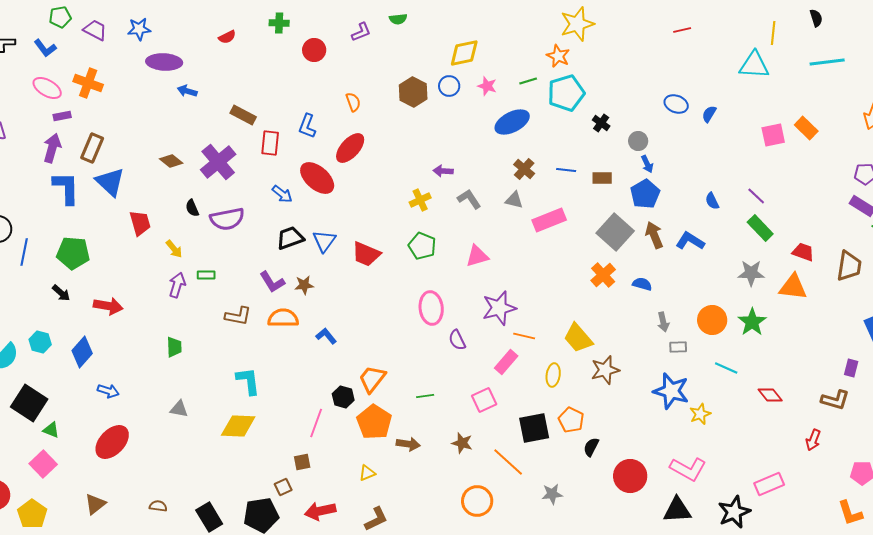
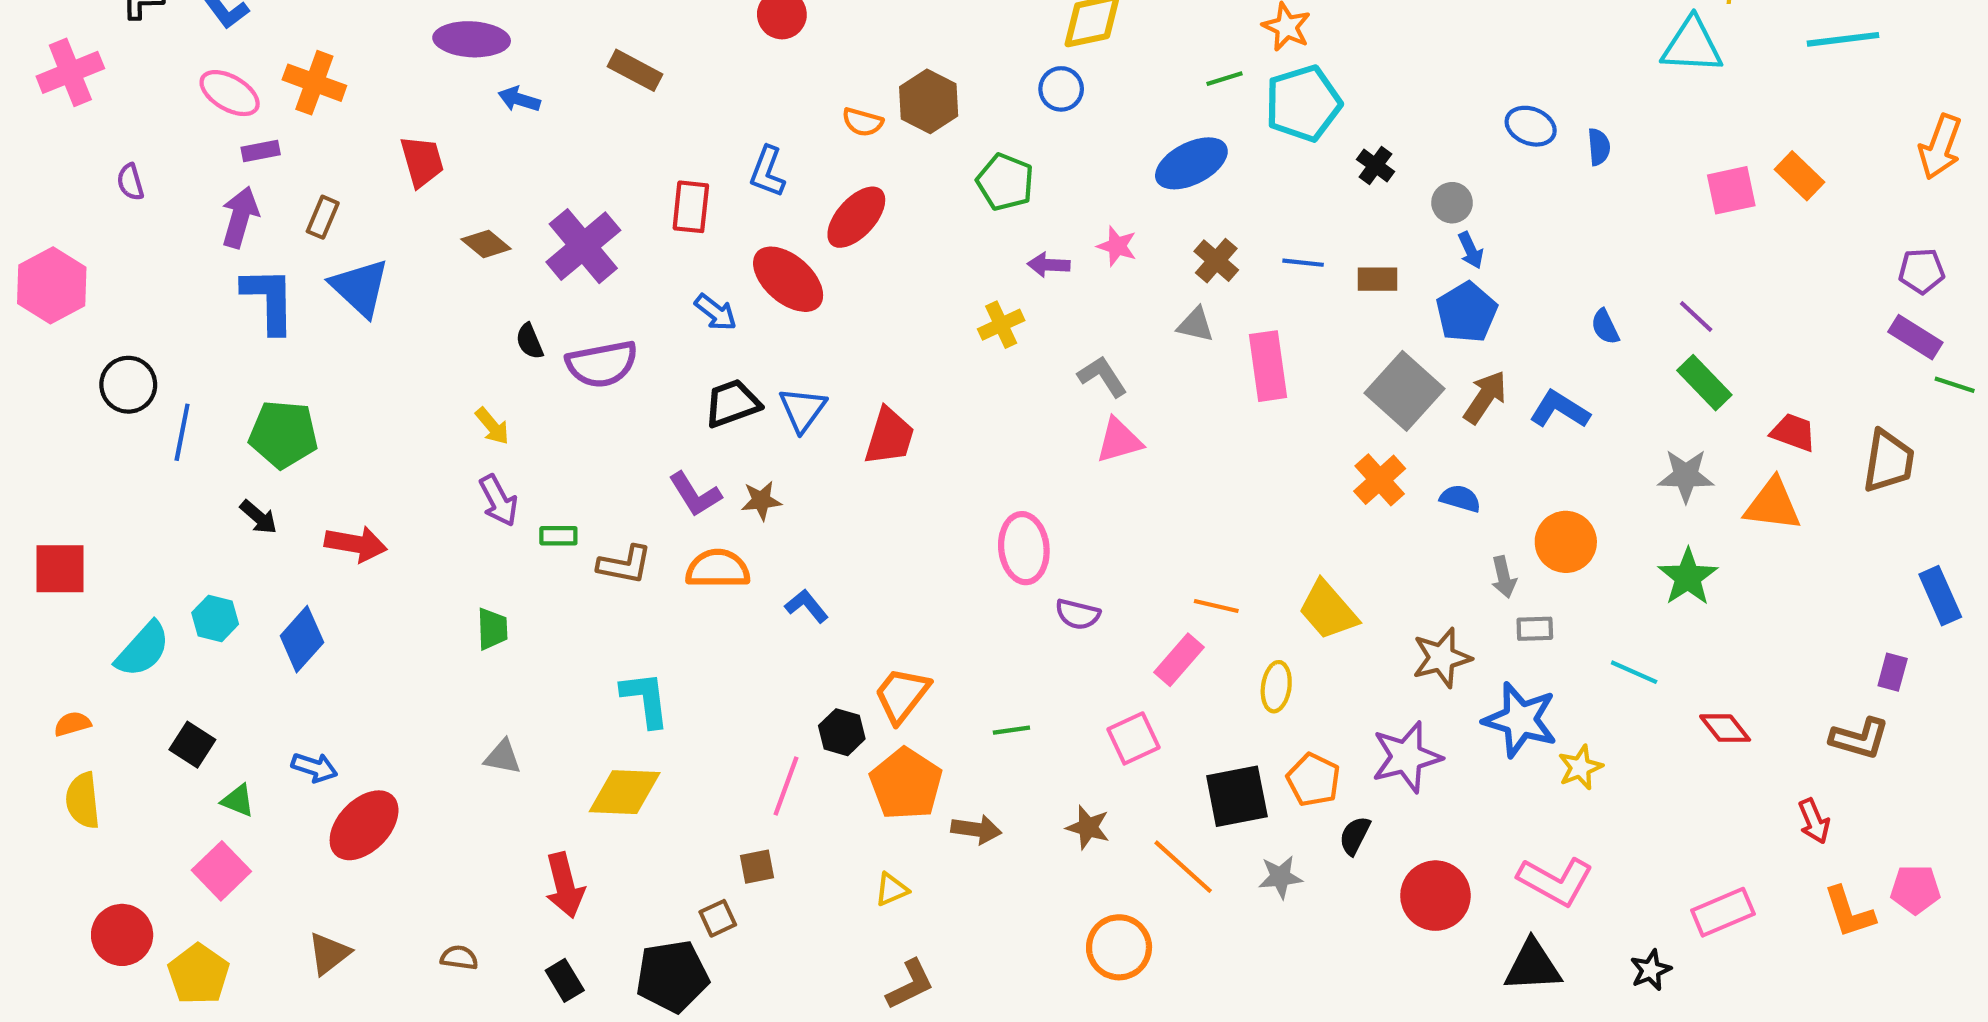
pink star: (487, 86) -> (1117, 246), moved
brown hexagon: (413, 92) -> (929, 101), moved
orange semicircle: (353, 102) -> (863, 122), turned 126
blue semicircle: (709, 114) -> (1599, 147), turned 144
brown rectangle: (243, 115) -> (635, 70), moved
brown rectangle: (92, 148) -> (323, 217), size x0.7
gray L-shape: (469, 199) -> (1102, 376), moved
pink rectangle: (549, 220) -> (1268, 366), turned -76
red trapezoid: (140, 223) -> (422, 161), moved
brown arrow: (654, 235) -> (1485, 397), turned 56
green pentagon: (422, 246) -> (1005, 182), moved
red trapezoid: (366, 254) -> (889, 436), turned -96
green rectangle: (206, 275) -> (558, 536), moved
purple arrow: (177, 285) -> (498, 501), turned 135
purple star: (499, 308) -> (1407, 757), moved
orange circle: (712, 320) -> (1566, 542), moved
purple semicircle: (457, 340) -> (1078, 614), turned -50
brown star: (605, 370) -> (1442, 658), moved
blue arrow: (108, 391) -> (314, 767), moved
black square: (29, 403) -> (192, 745), size x0.6
red arrow: (813, 440) -> (1814, 821), turned -45
gray star: (552, 494) -> (1280, 877), moved
red arrow: (320, 511) -> (565, 885), moved, turned -92
black star: (734, 512) -> (1651, 970), size x0.6
orange L-shape: (850, 513) -> (1849, 912), moved
black rectangle: (209, 517) -> (565, 980), size x0.7

